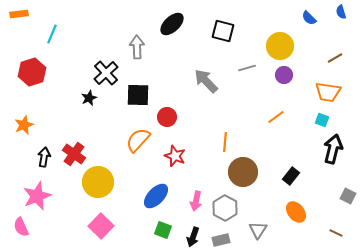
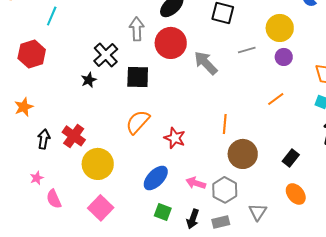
red circle: (167, 117) -> (171, 43), moved, size x1.6
pink star: (37, 196) -> (37, 178), size x0.5
pink arrow: (196, 201) -> (196, 183), turned 96
pink semicircle: (21, 227) -> (54, 199), moved

